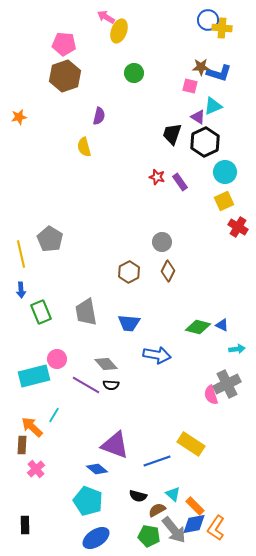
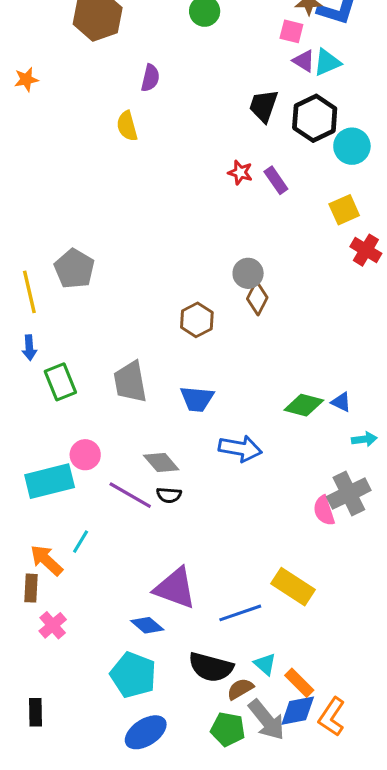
purple triangle: (198, 117) -> (304, 61), moved
cyan circle: (225, 172) -> (352, 146), moved
brown diamond: (168, 271) -> (257, 298), moved
black semicircle: (138, 496) -> (211, 667), size x1.6

